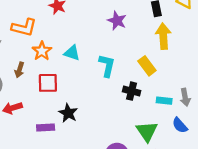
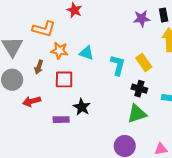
purple star: (117, 21) -> (142, 19), moved, turned -30
orange star: (42, 51) -> (59, 51), turned -30
yellow rectangle: (147, 66) -> (144, 63), moved
green triangle: (147, 131) -> (137, 114), moved, turned 45

